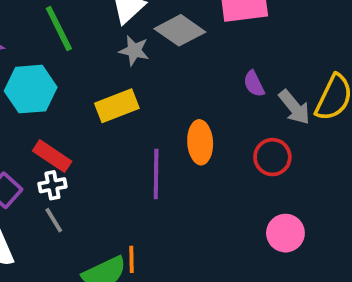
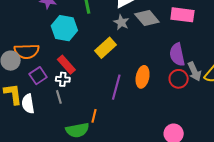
purple semicircle: (254, 84) -> (177, 54), size x1.6
yellow rectangle: (117, 106) -> (105, 48), turned -35
red circle: (272, 157) -> (179, 79), moved
orange line: (131, 259) -> (94, 116), moved

